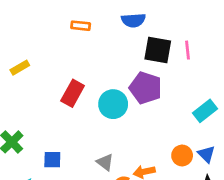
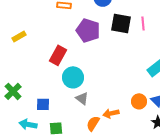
purple pentagon: (146, 88) -> (88, 30), moved
cyan circle: (113, 104) -> (73, 77), moved
gray triangle: (105, 162) -> (82, 98), moved

